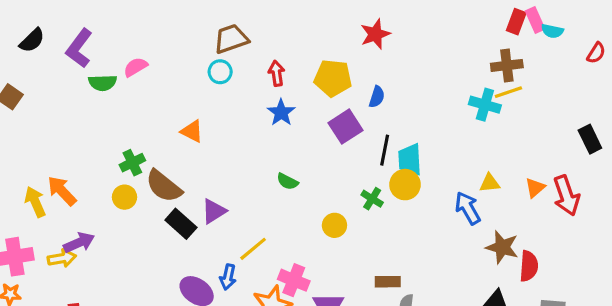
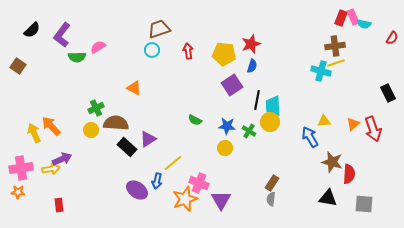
red star: (375, 34) -> (251, 44), moved
blue star: (281, 112) -> (227, 126), moved, turned -30
brown semicircle: (164, 186) -> (116, 123), turned 145
brown rectangle: (388, 282) -> (272, 183), moved, turned -56

